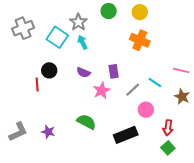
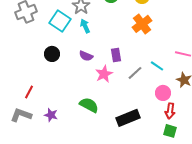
orange cross: (140, 40) -> (142, 24), turned 30
red line: (37, 85) -> (29, 92), moved, turned 32
pink circle: (146, 110) -> (163, 93), moved
gray L-shape: (18, 132) -> (21, 115), turned -135
green square: (168, 148) -> (170, 131), turned -32

